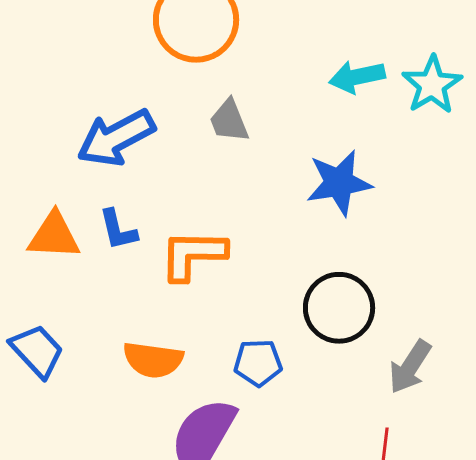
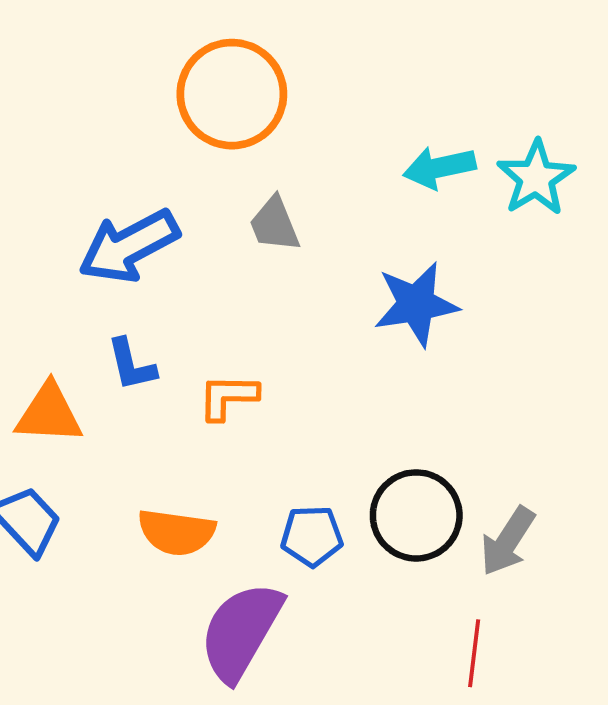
orange triangle: (54, 236) -> (49, 414), moved
orange L-shape: (193, 255) -> (228, 397), size x0.7
black circle: (339, 308) -> (416, 515), moved

